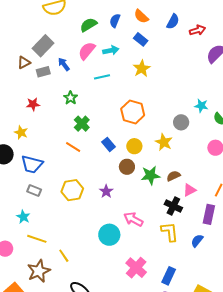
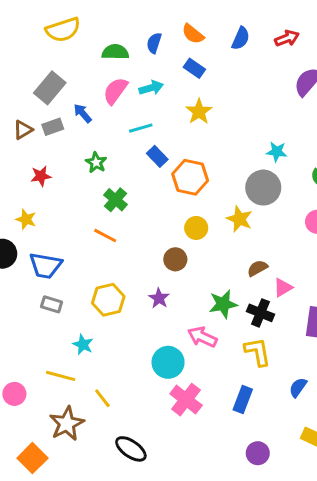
green semicircle: (89, 25) -> (115, 52), turned 36
red arrow: (197, 30) -> (287, 38), moved
brown triangle: (24, 63) -> (23, 130), moved
cyan star: (201, 106) -> (277, 152), moved
gray circle: (181, 122) -> (263, 188), size x1.5
blue rectangle: (108, 144) -> (157, 156), moved
brown circle: (127, 167) -> (175, 259), moved
green star: (150, 175) -> (223, 304), moved
cyan star: (23, 217) -> (83, 345), moved
blue semicircle: (197, 241) -> (298, 387), moved
pink cross: (136, 268) -> (186, 400), moved
blue rectangle: (169, 276) -> (243, 399), moved

